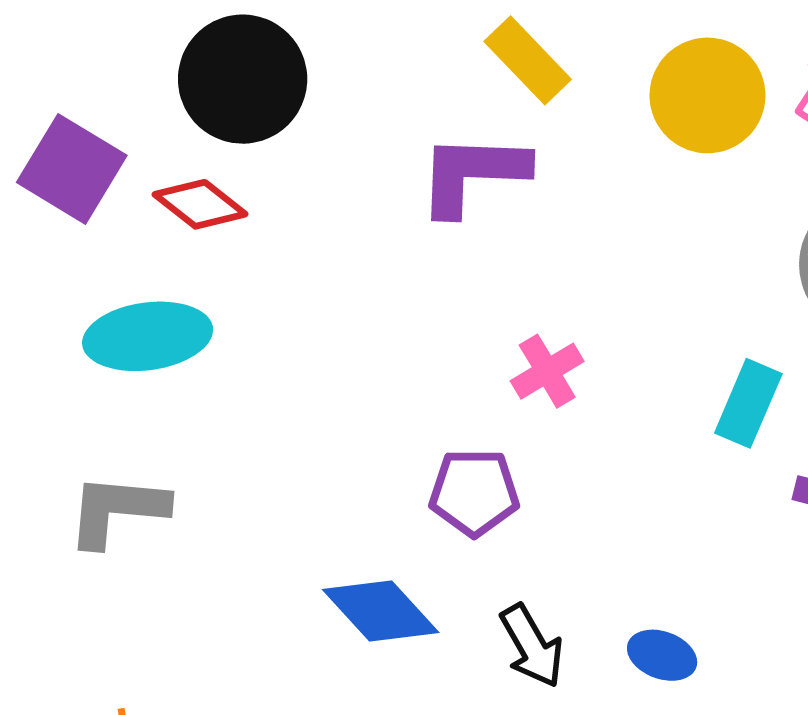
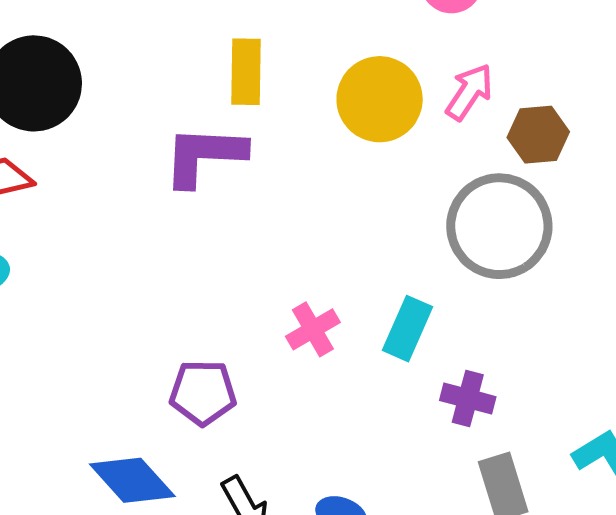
yellow rectangle: (528, 60) -> (246, 72), turned 44
pink cross: (547, 371) -> (313, 329), moved

